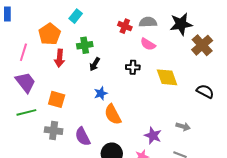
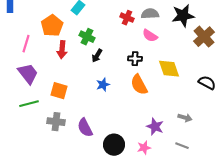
green cross: (85, 45) -> (87, 37), turned 35
orange semicircle: (113, 114) -> (139, 85), moved

